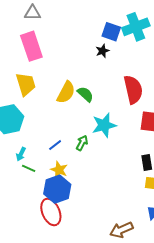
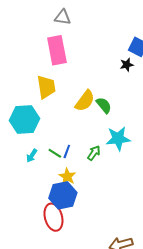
blue line: (55, 145) -> (67, 151), turned -40
green line: (29, 168) -> (55, 153), moved

